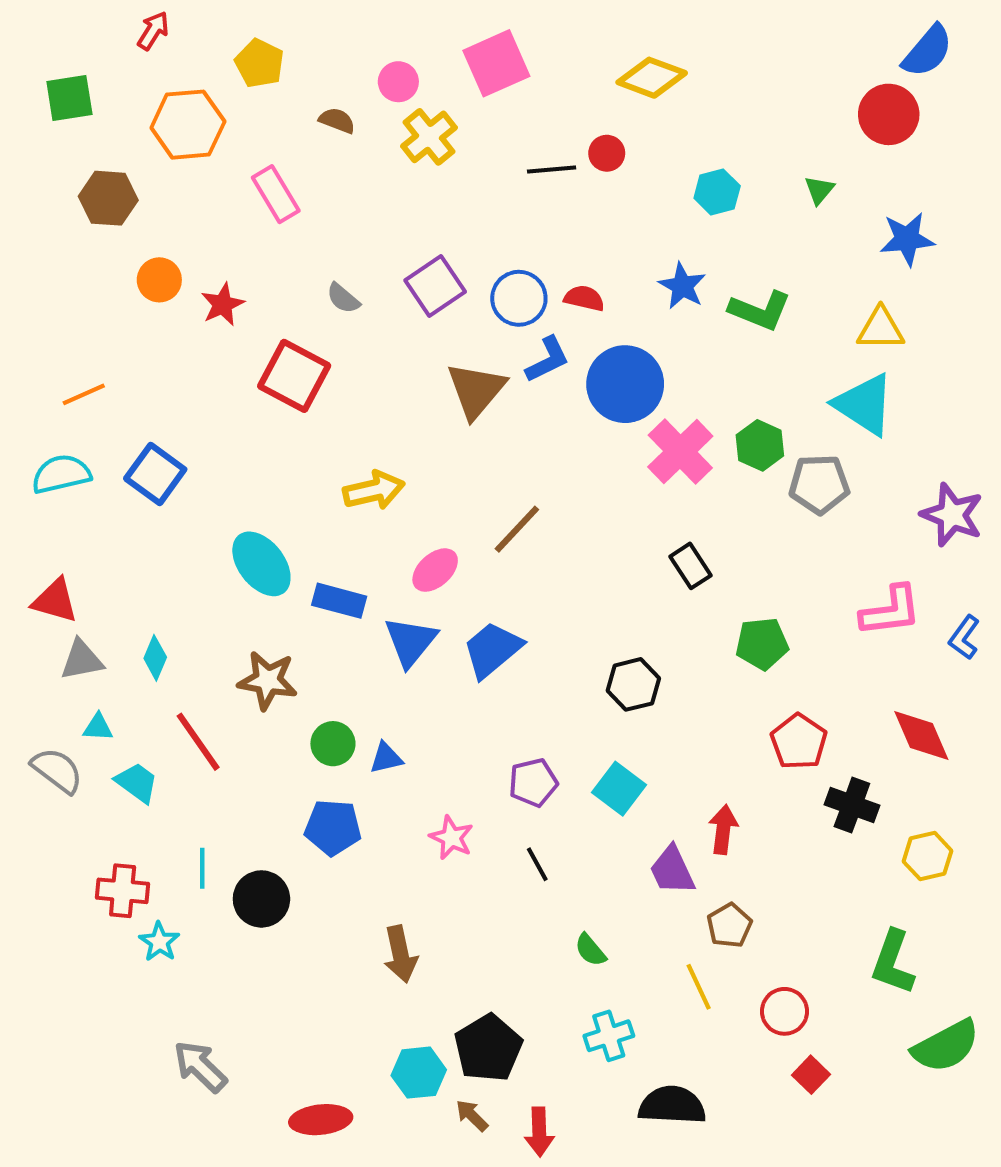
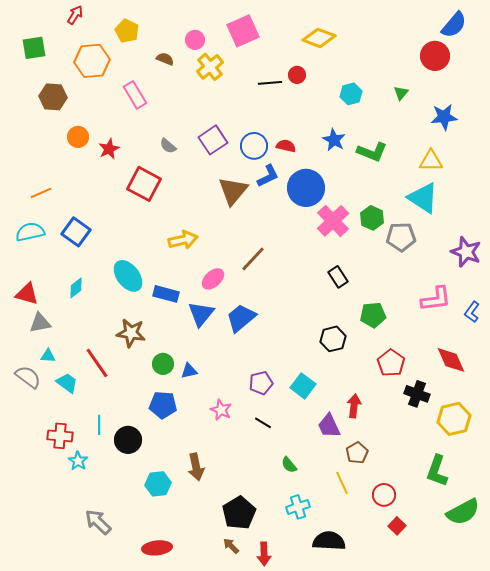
cyan diamond: (155, 658) -> (76, 288), moved, turned 30
black hexagon: (633, 684) -> (333, 339), moved
yellow hexagon: (928, 856) -> (454, 419), size x1.4
black line: (537, 864) -> (263, 423), turned -30
cyan hexagon: (419, 1073) -> (158, 484), moved

